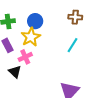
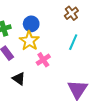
brown cross: (75, 17) -> (71, 13), turned -32
pink cross: (25, 57) -> (43, 60), moved

